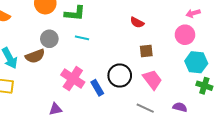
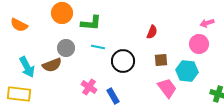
red semicircle: (137, 22) -> (152, 32), turned -96
cyan hexagon: (196, 62) -> (187, 71), moved
black circle: (120, 76) -> (123, 61), moved
pink cross: (73, 79) -> (89, 87), size x0.7

